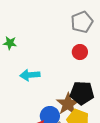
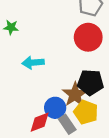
red circle: (80, 52) -> (88, 37), size x1.6

